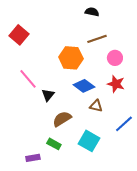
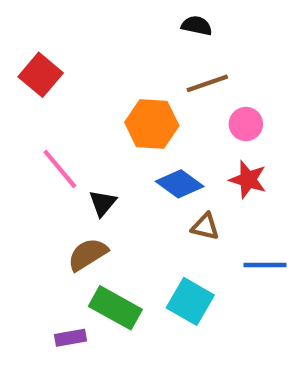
brown semicircle: (62, 119) -> (88, 254), moved
blue line: (124, 124) -> (265, 265), turned 42
green rectangle: (54, 144) -> (115, 308), size x1.6

